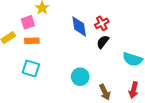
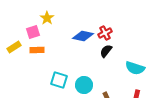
blue diamond: (79, 26) -> (83, 36), turned -70
cyan square: (31, 69) -> (59, 80), moved

